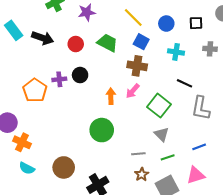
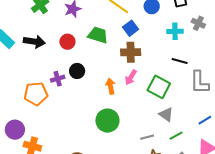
blue square: (141, 42) -> (131, 28), turned 35
gray cross: (210, 49) -> (198, 23), turned 32
cyan cross: (176, 52) -> (175, 31), moved
orange pentagon: (35, 90) -> (36, 94), turned -30

